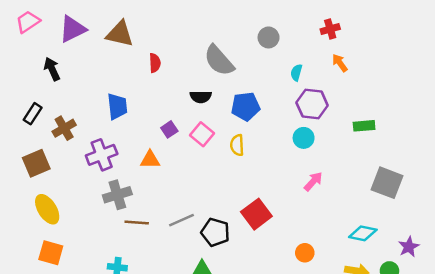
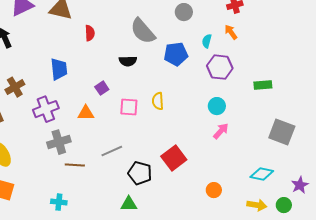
orange arrow: (340, 63) -> (231, 32), moved
blue pentagon: (246, 106) -> (176, 54), moved
pink square: (202, 134) -> (129, 107), moved, turned -36
cyan circle: (304, 138) -> (217, 106), moved
gray line: (181, 220) -> (112, 151), moved

